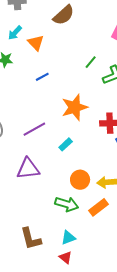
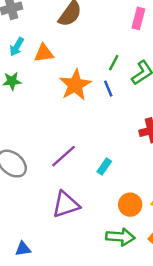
orange triangle: (36, 43) -> (44, 53), turned -42
blue line: (42, 77) -> (108, 89), moved, turned -72
orange star: (75, 107) -> (75, 85), moved

